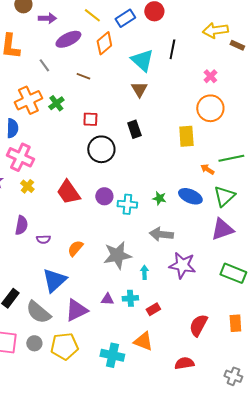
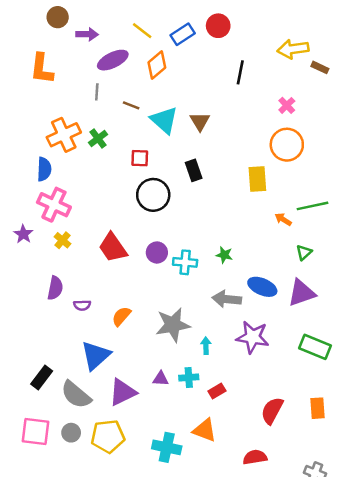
cyan triangle: (142, 60) -> (164, 120), moved
gray line: (44, 65) -> (97, 92), moved, turned 40
blue ellipse: (190, 196) -> (262, 287), moved
green triangle: (224, 196) -> (304, 252), size x0.6

